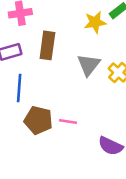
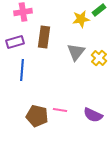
brown pentagon: (38, 120) -> (37, 116), moved
pink line: (68, 121) -> (60, 110), moved

